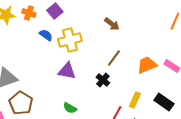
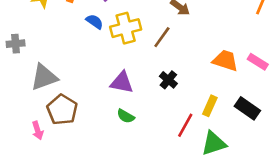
brown line: (114, 58) -> (162, 37), moved
orange trapezoid: (147, 65) -> (225, 60), turned 40
purple triangle: (67, 71) -> (122, 82), moved

